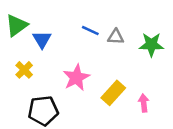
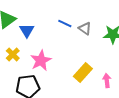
gray triangle: (116, 37) -> (85, 28), turned 32
pink star: (76, 78) -> (41, 60), moved

